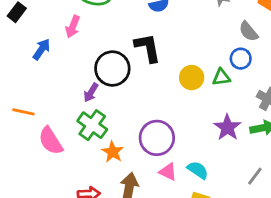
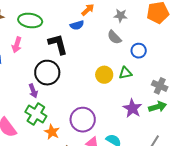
gray semicircle: (249, 31) -> (114, 37), moved
black L-shape: (148, 48) -> (58, 44), moved
blue circle: (241, 59) -> (139, 51), moved
purple arrow: (91, 93) -> (33, 91), turned -48

